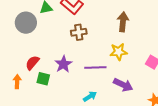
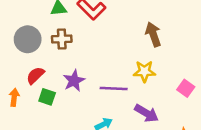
brown arrow: (123, 22) -> (153, 34), turned -30
gray circle: (26, 23) -> (28, 39), moved
brown cross: (79, 32) -> (62, 39), moved

